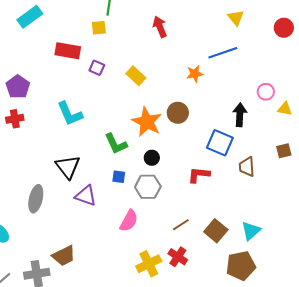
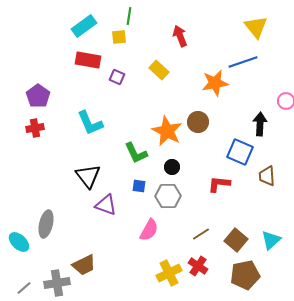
cyan rectangle: (30, 17) -> (84, 26), moved
yellow triangle: (236, 18) -> (256, 27), size x1.4
orange star: (195, 74) -> (215, 83), size x1.5
yellow rectangle: (136, 76) -> (159, 70), moved
gray ellipse: (36, 199) -> (46, 224), moved
brown pentagon: (241, 266) -> (245, 275), moved

